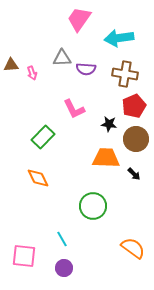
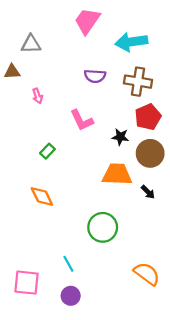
gray triangle: (62, 58) -> (31, 44), moved
pink arrow: (32, 73) -> (38, 96), moved
green rectangle: (43, 137) -> (47, 151), size x0.6

